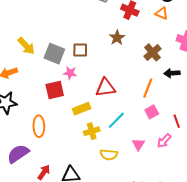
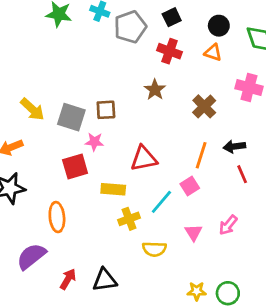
black arrow: (172, 73) -> (234, 146), moved
yellow rectangle: (82, 109) -> (113, 189), turned 30
pink square: (152, 112) -> (190, 186), moved
red line: (177, 121) -> (242, 174), moved

